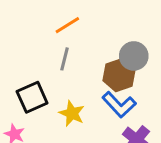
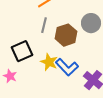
brown hexagon: (119, 75) -> (66, 35), moved
blue L-shape: (119, 105) -> (67, 67), moved

